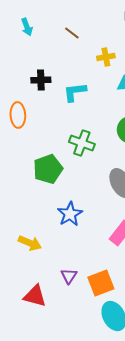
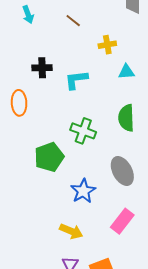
blue star: (70, 214) -> (83, 191), moved
yellow arrow: (30, 243) -> (71, 231), moved

